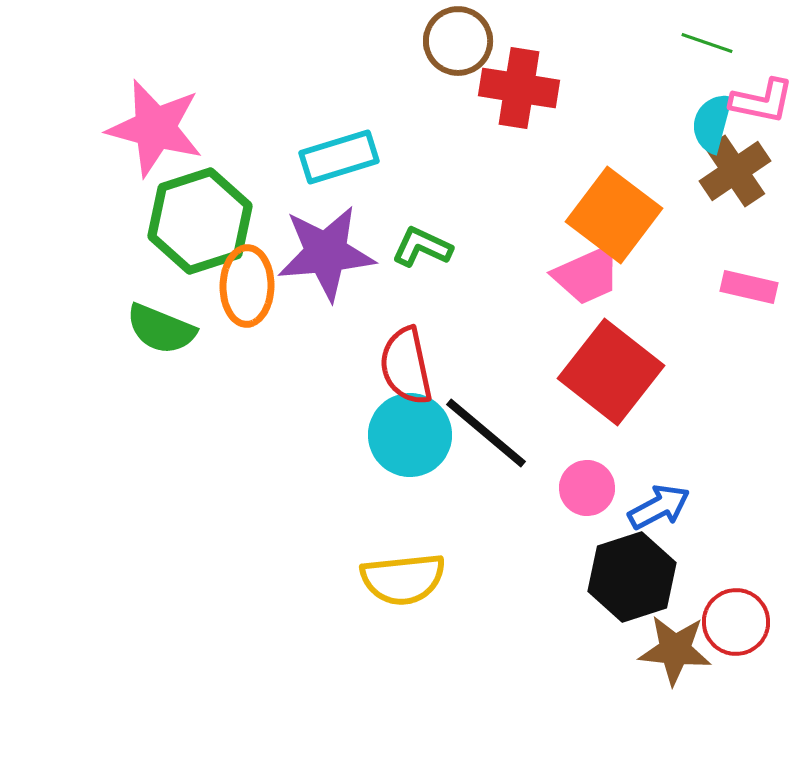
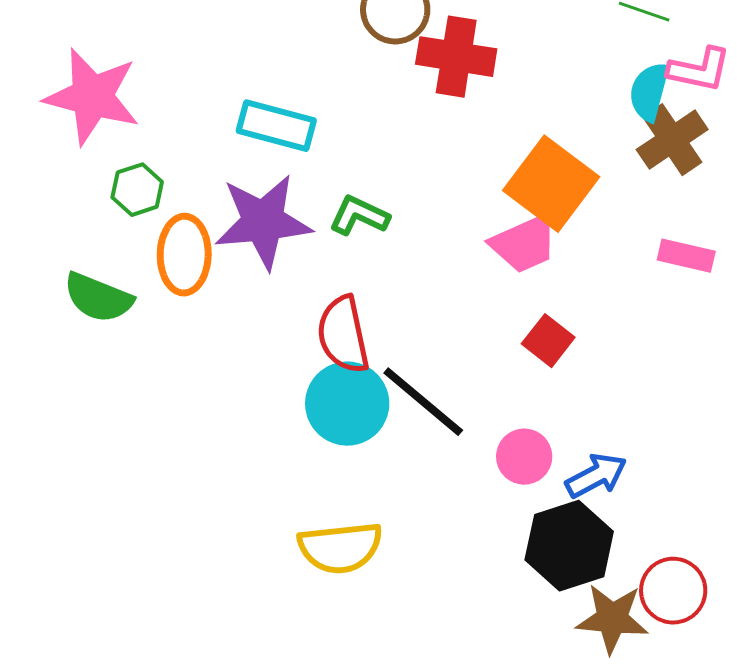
cyan rectangle: (339, 157) -> (276, 126), turned 32
green hexagon: (200, 221) -> (137, 190), size x0.5
red square: (611, 372) -> (548, 341), size x0.5

